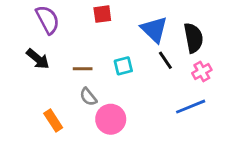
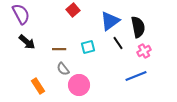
red square: (102, 14) -> (73, 10), turned -32
purple semicircle: (48, 20) -> (21, 14), moved
blue triangle: (154, 29) -> (110, 21), turned 40

